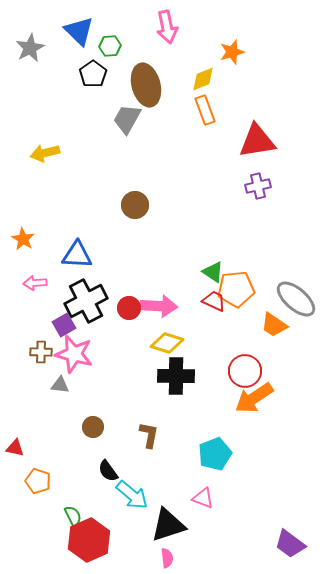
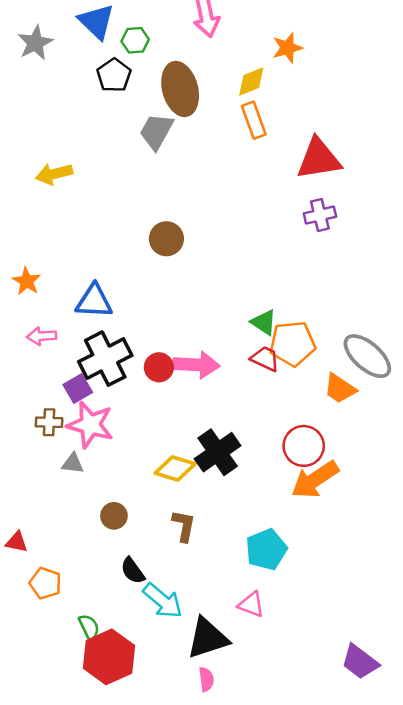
yellow diamond: (167, 343) -> (175, 468), moved
black cross: (176, 376) -> (218, 452), turned -36

